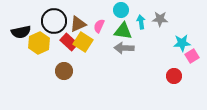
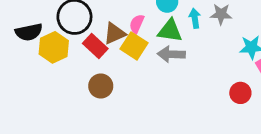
brown triangle: (78, 24) -> (115, 33), moved
yellow square: (83, 42) -> (134, 46), moved
brown circle: (64, 71) -> (101, 86), moved

